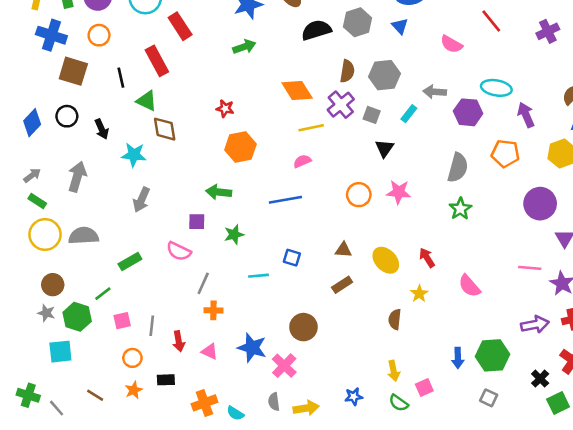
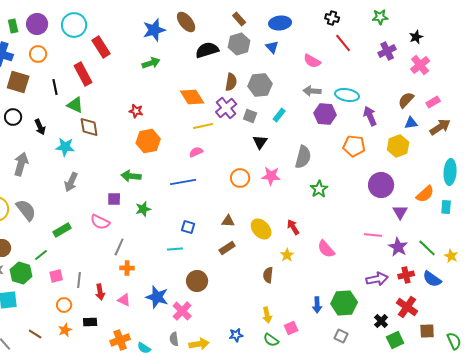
gray arrow: (435, 92) -> (312, 91), moved
gray semicircle: (458, 168) -> (303, 157), moved
gray semicircle: (84, 236) -> (26, 210), turned 55
cyan line: (258, 276) -> (175, 249), moved

